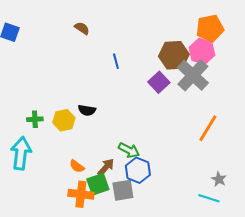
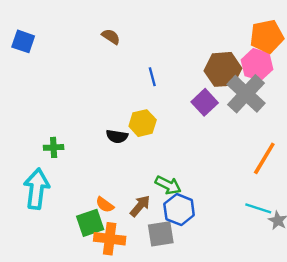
yellow hexagon: (64, 120) -> (143, 123), moved
green square: (98, 184) -> (90, 223), moved
cyan line: (209, 198) -> (258, 208), moved

